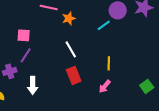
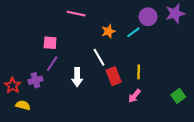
orange star: (69, 18) -> (108, 31), moved
red rectangle: (74, 75) -> (114, 76), moved
white arrow: (33, 85) -> (77, 77), moved

